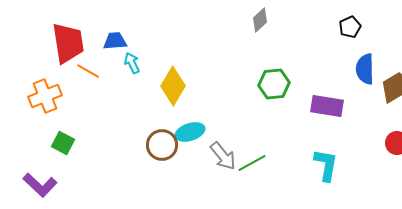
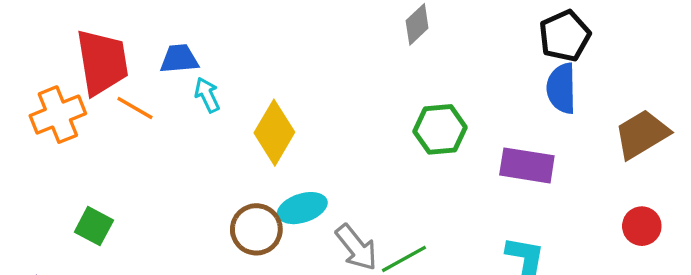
black pentagon: (350, 27) -> (565, 36), size x1.4
blue semicircle: (365, 69) -> (561, 88), moved
orange cross: (45, 96) -> (58, 115), moved

